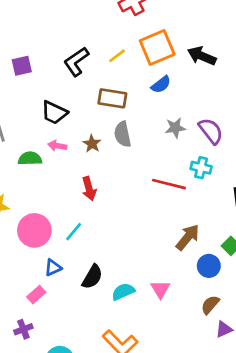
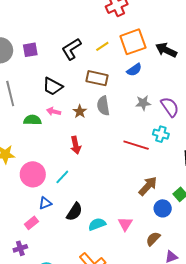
brown semicircle: (210, 305) -> (153, 239), moved

